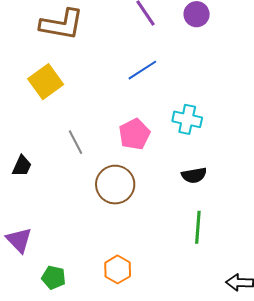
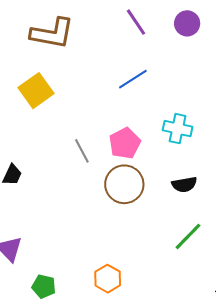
gray line: (76, 142) -> (82, 151), moved
brown circle: (115, 185) -> (124, 184), moved
green line: (198, 227) -> (188, 236), turned 40

